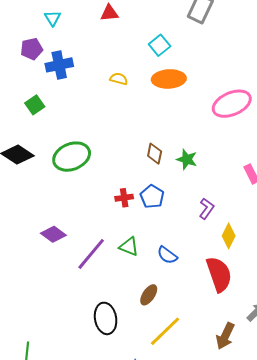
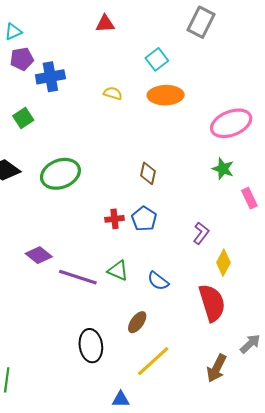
cyan triangle: (53, 18) -> (13, 32), moved, turned 36
green star: (187, 159) -> (223, 169), moved
purple line: (91, 254) -> (78, 277), turned 66

